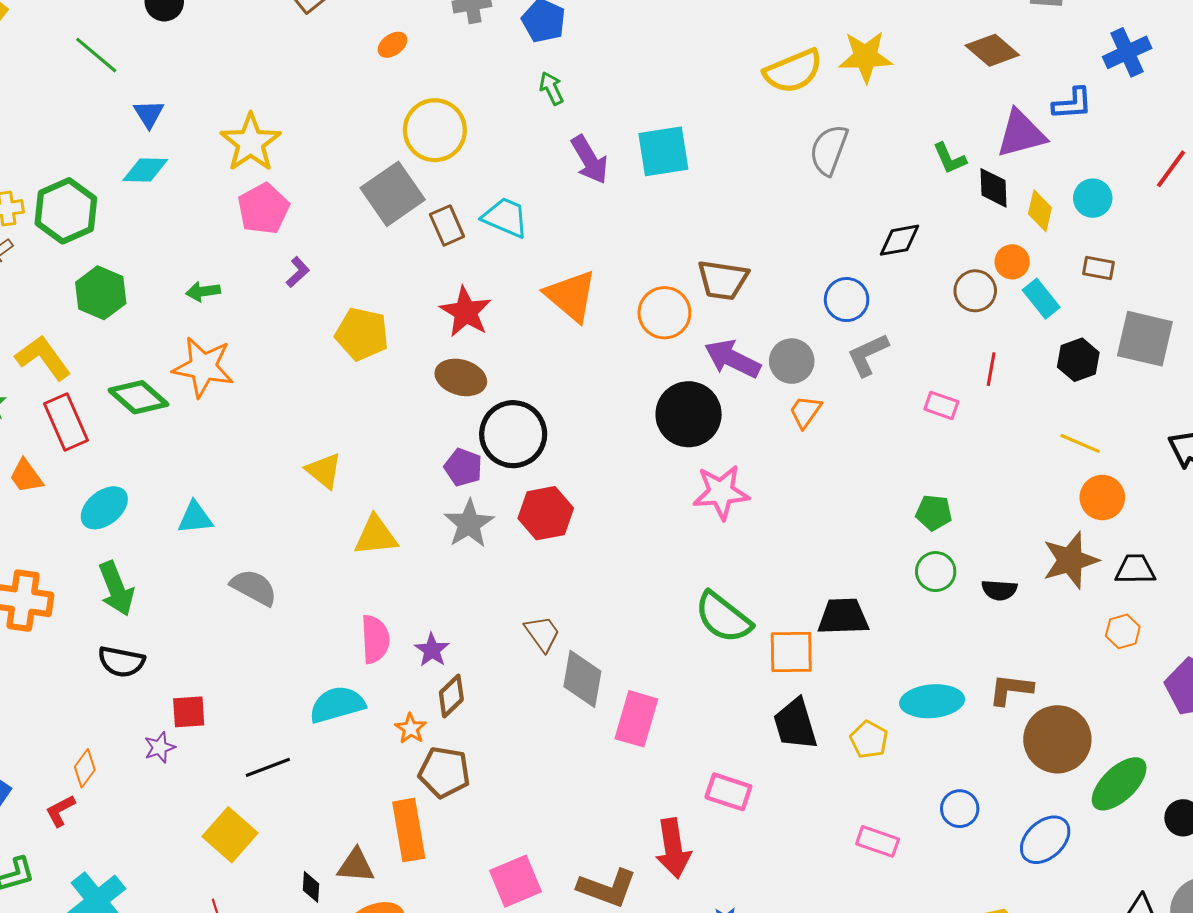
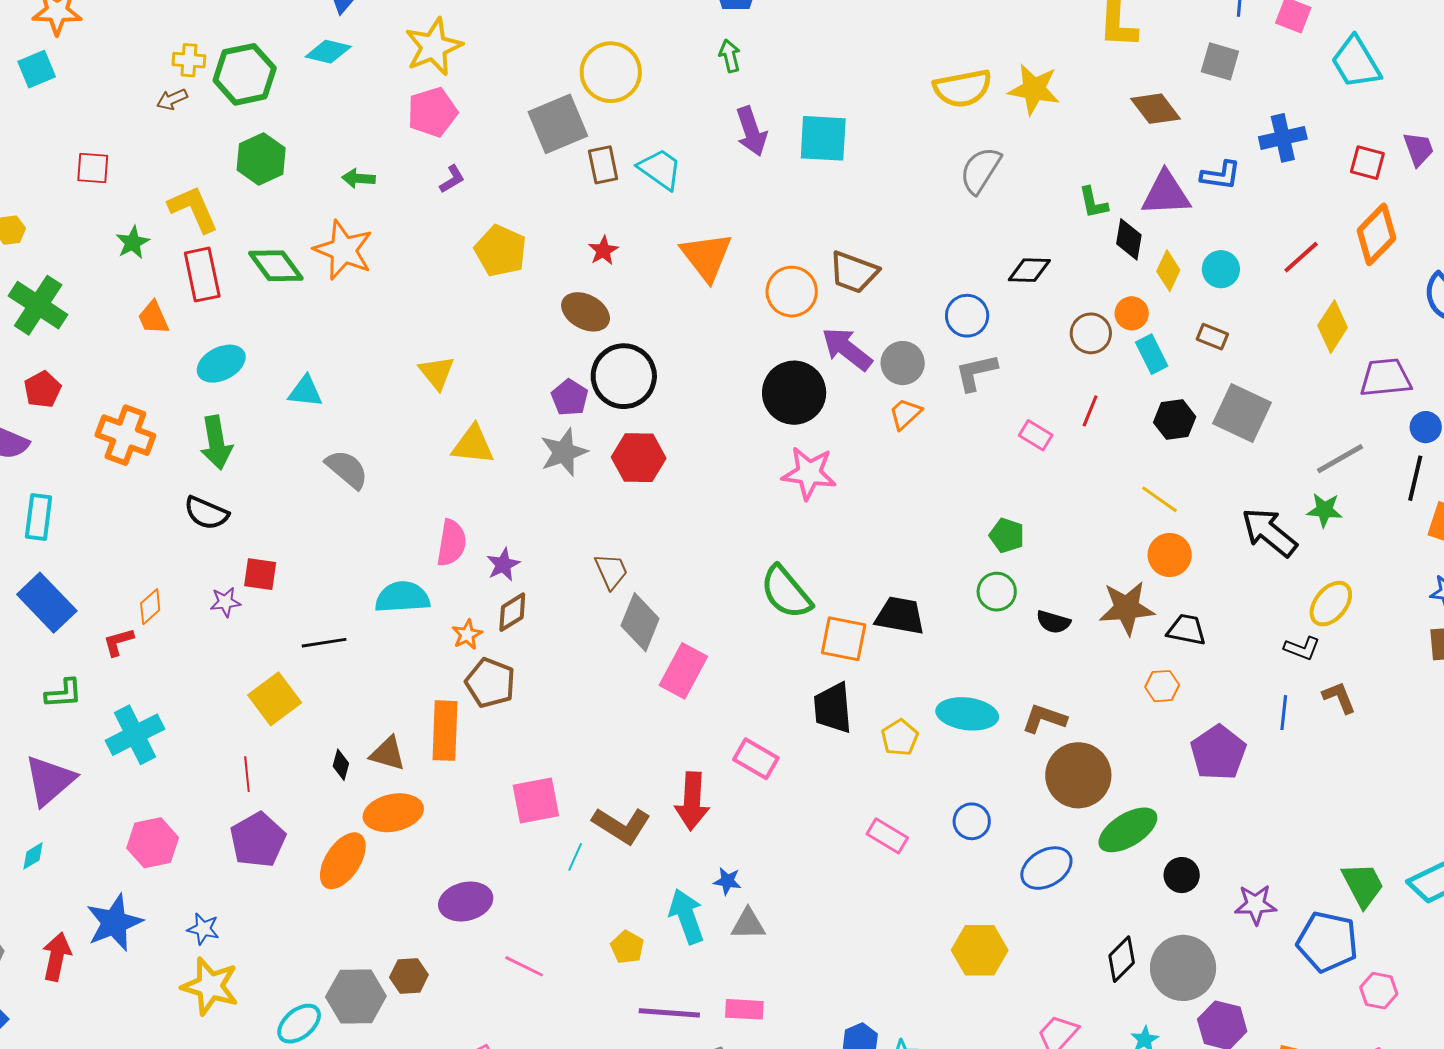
red star: (466, 312) -> (603, 251), size x0.6

